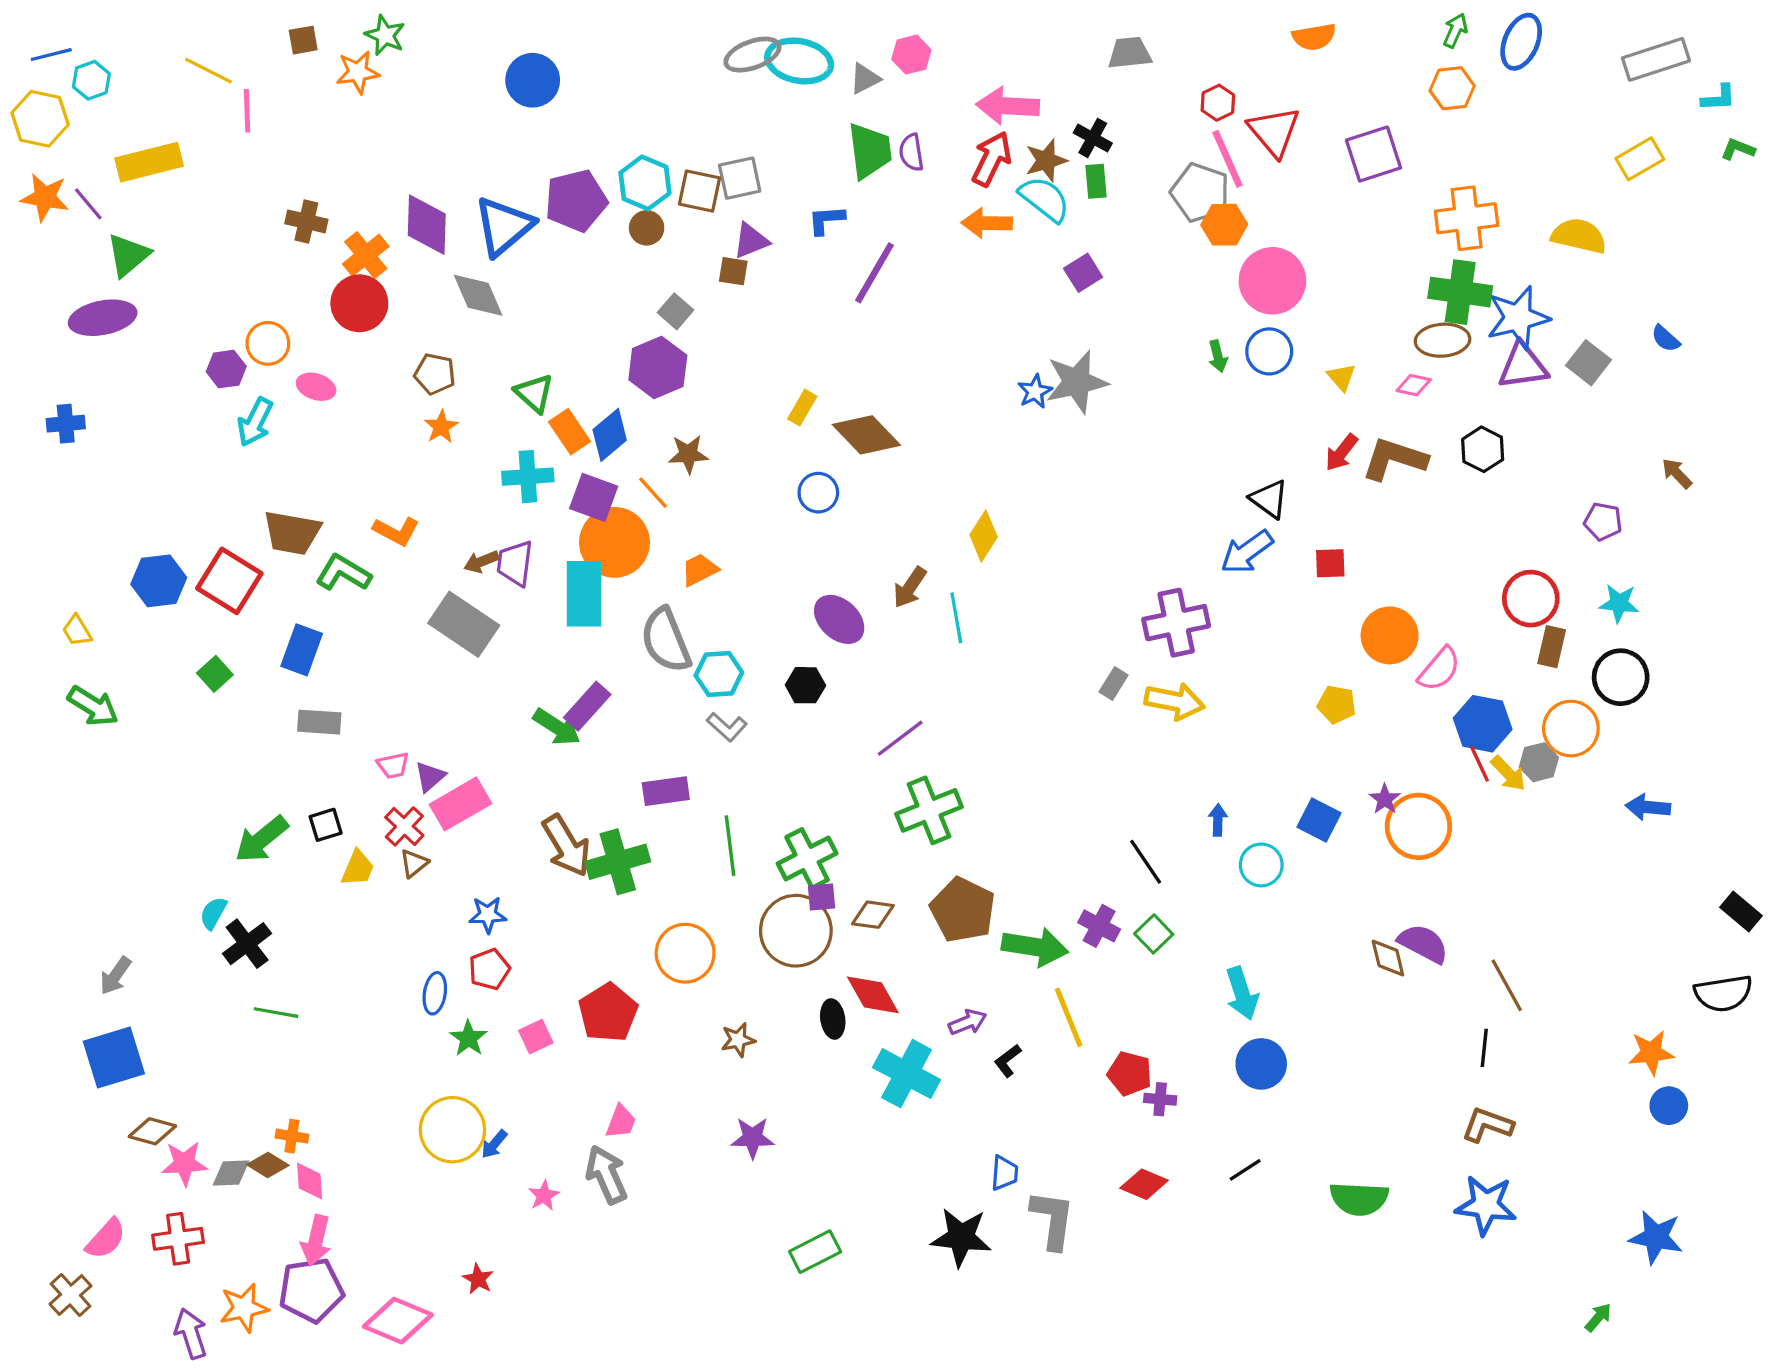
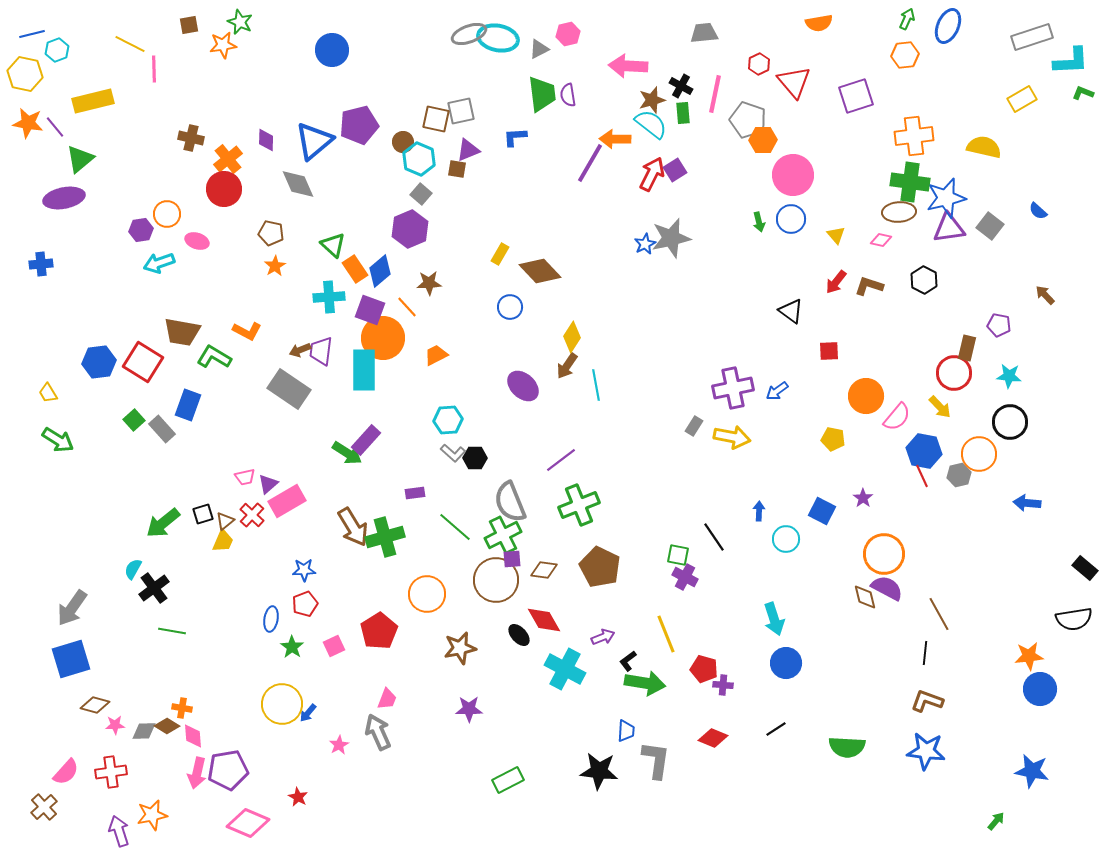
cyan L-shape: (1719, 98) -> (1071, 61), size x1.6
red arrow: (992, 159) -> (652, 174), moved
pink line: (1227, 159) -> (715, 94), moved, turned 36
cyan hexagon: (645, 183) -> (419, 159), moved
purple diamond: (427, 225) -> (266, 140), size x0.6
purple line: (874, 273) -> (590, 163), moved
cyan arrow: (255, 422) -> (159, 263), turned 44
brown L-shape: (1394, 459) -> (869, 286), size x0.7
yellow diamond: (984, 536) -> (572, 337), moved
blue arrow: (1247, 552) -> (777, 391), moved, size x0.7
gray semicircle: (666, 640) -> (510, 502), moved
brown rectangle: (1552, 647) -> (967, 348), moved
black hexagon: (805, 685) -> (475, 458), moved
gray rectangle: (319, 722) -> (162, 429), moved, turned 44
yellow arrow: (1508, 773) -> (940, 407), moved
purple rectangle: (666, 791) -> (415, 493), size x0.7
orange circle: (1418, 826) -> (884, 554), moved
green line: (730, 846) -> (455, 527), turned -42
brown triangle: (414, 863) -> (225, 521), moved
green square: (1154, 934) -> (678, 555), moved, turned -35
green arrow: (1035, 947) -> (645, 683), moved
gray arrow: (115, 976) -> (72, 608), size x1.5
black ellipse: (833, 1019) -> (519, 635), turned -35
brown star: (738, 1040) -> (460, 648), size x1.5
blue circle: (1669, 1106) -> (1040, 689), size x1.4
pink star: (184, 1163) -> (115, 725), size x0.7
purple pentagon: (311, 1290) -> (228, 770), moved

